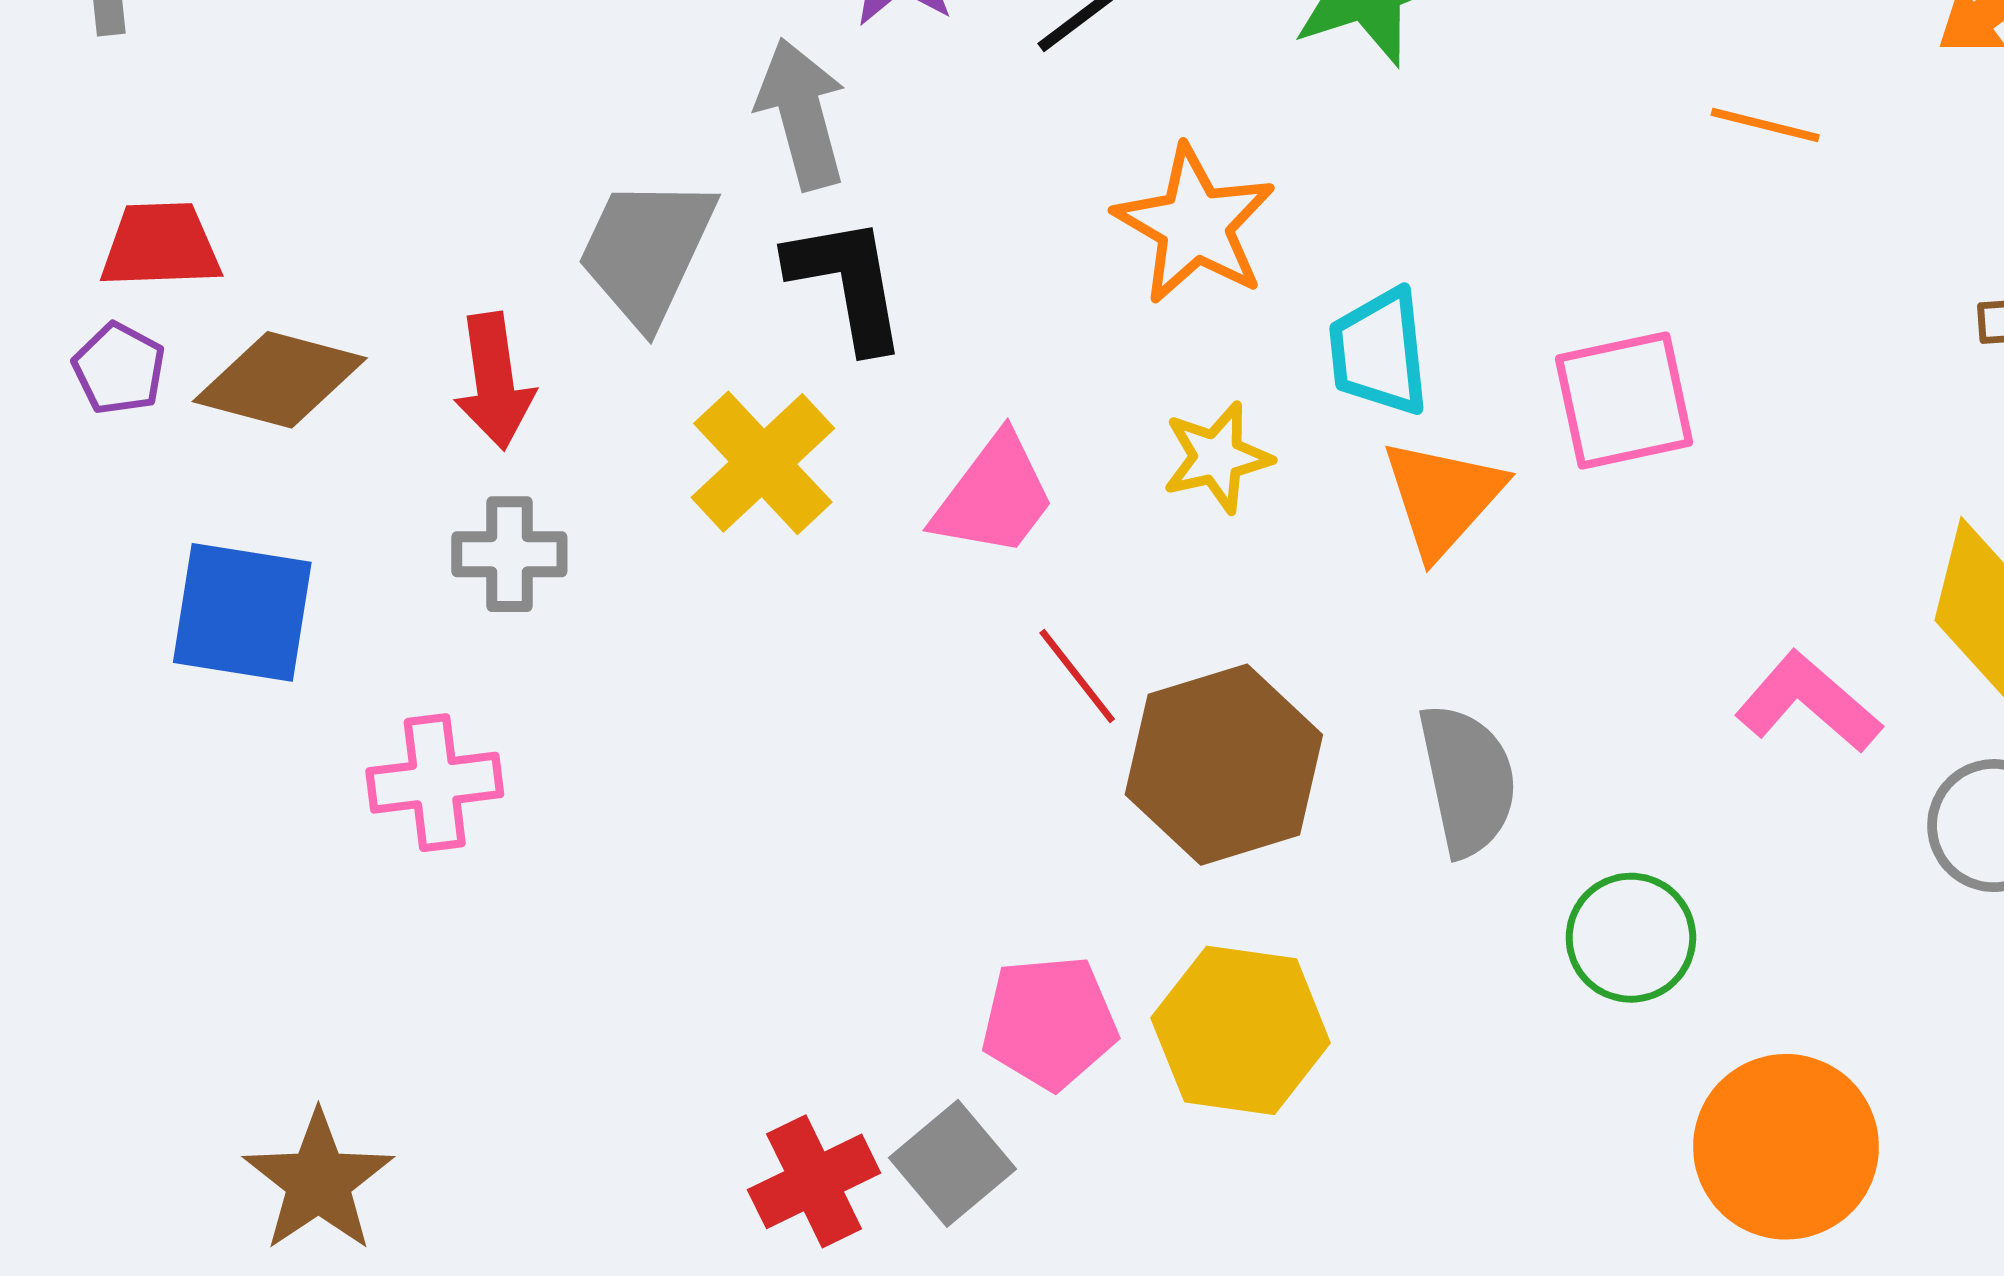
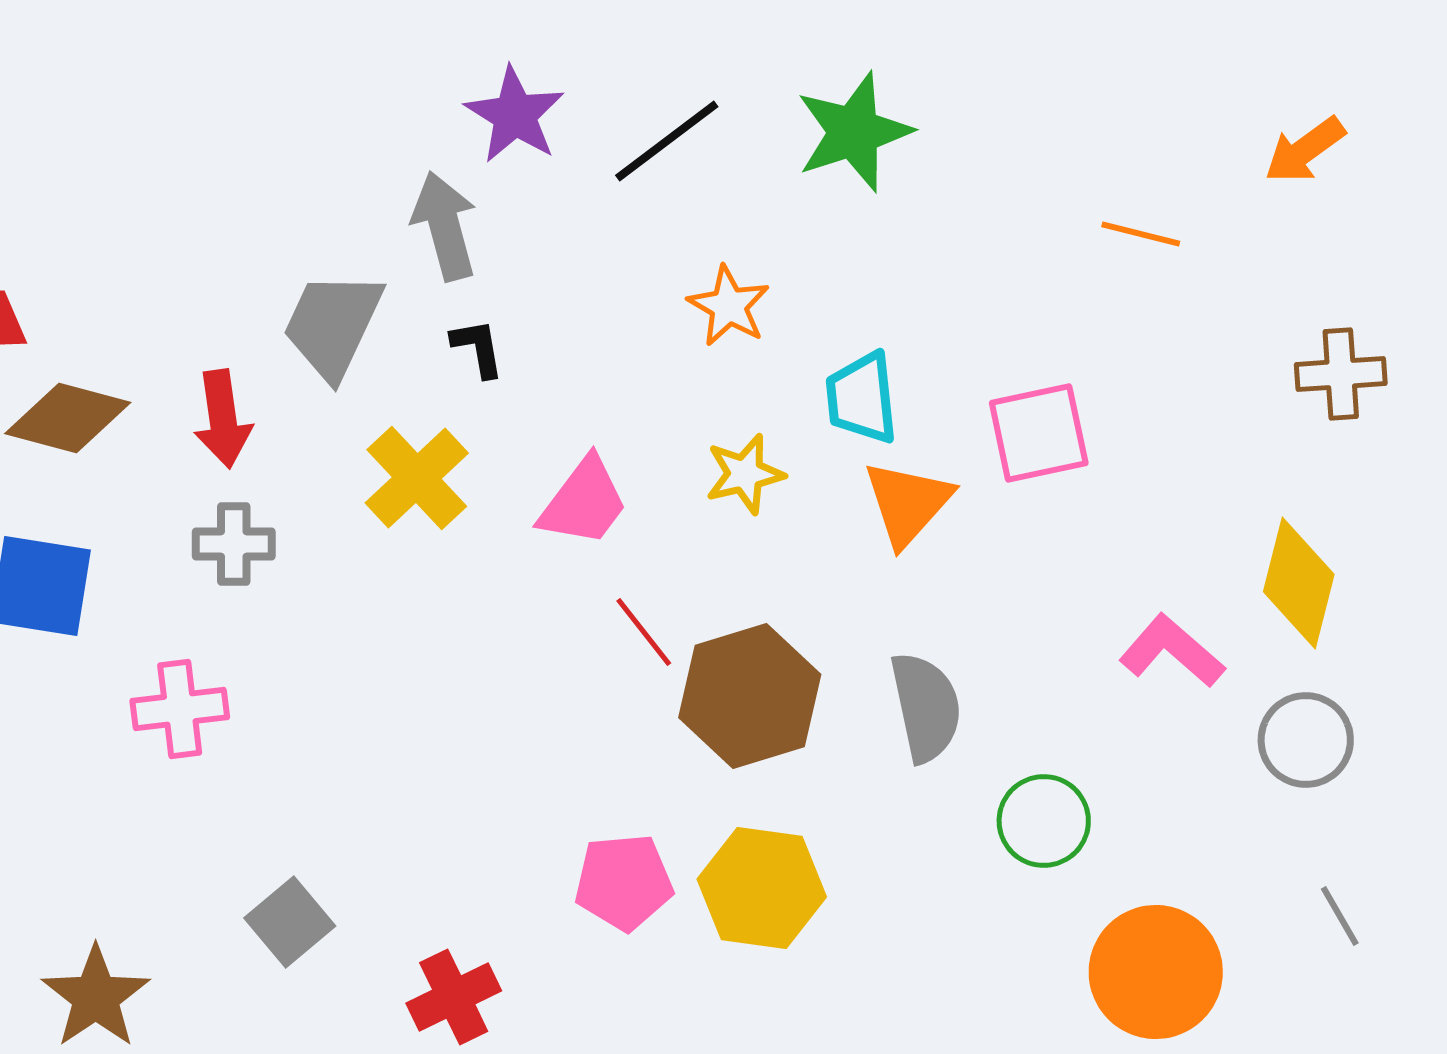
orange star: (1195, 225) -> (729, 306), size x0.7
black L-shape: (847, 283) -> (478, 348), size x0.6
gray square: (953, 1163) -> (290, 922), moved

